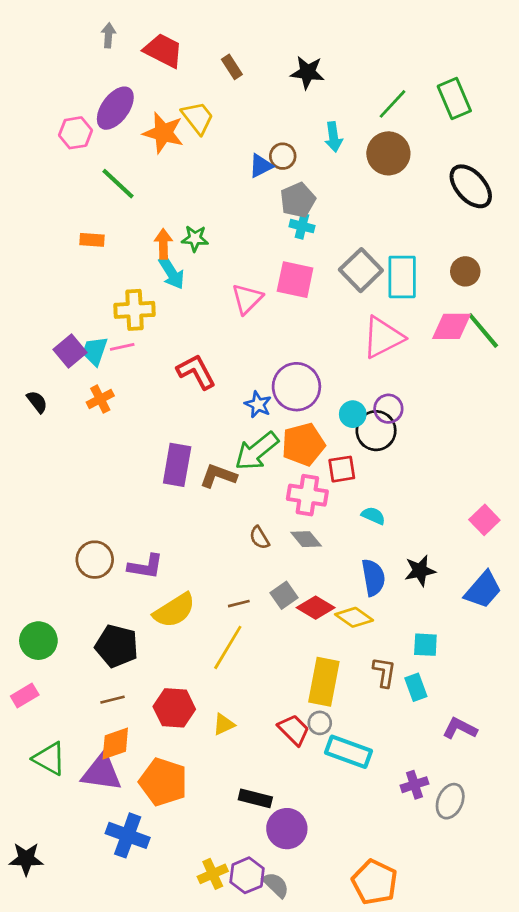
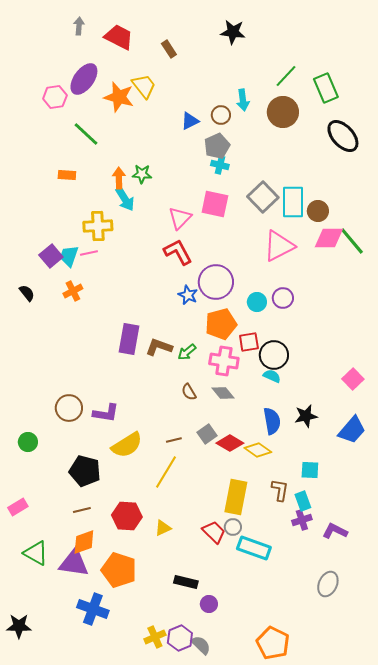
black star: (307, 72) -> (233, 32), moved
green rectangle: (454, 98) -> (326, 88), moved
brown circle: (283, 156) -> (221, 115), moved
brown circle: (465, 271) -> (318, 211), moved
red L-shape: (196, 372) -> (178, 252), moved
black circle: (376, 431) -> (274, 355), moved
green arrow: (257, 451) -> (187, 352), moved, size x0.6
green circle: (38, 641) -> (28, 442), moved, size x0.7
purple cross: (414, 785) -> (302, 520), moved
purple circle: (287, 829) -> (209, 604), size x0.6

